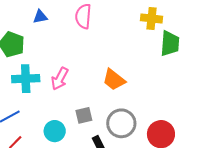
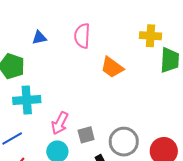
pink arrow: (60, 79) -> (60, 123), moved
orange trapezoid: (114, 80) -> (112, 67), moved

